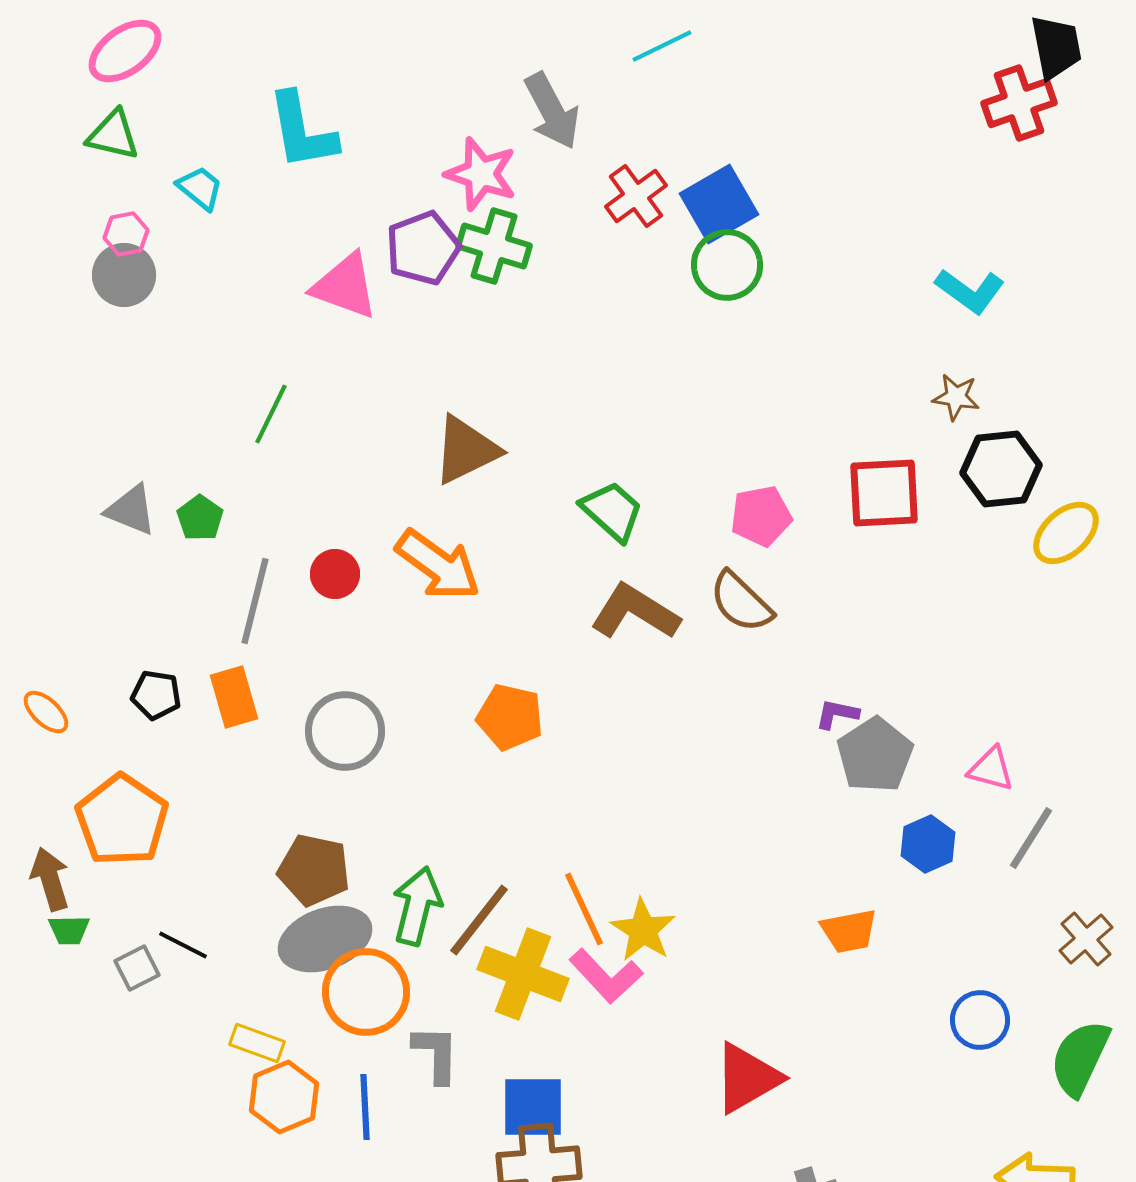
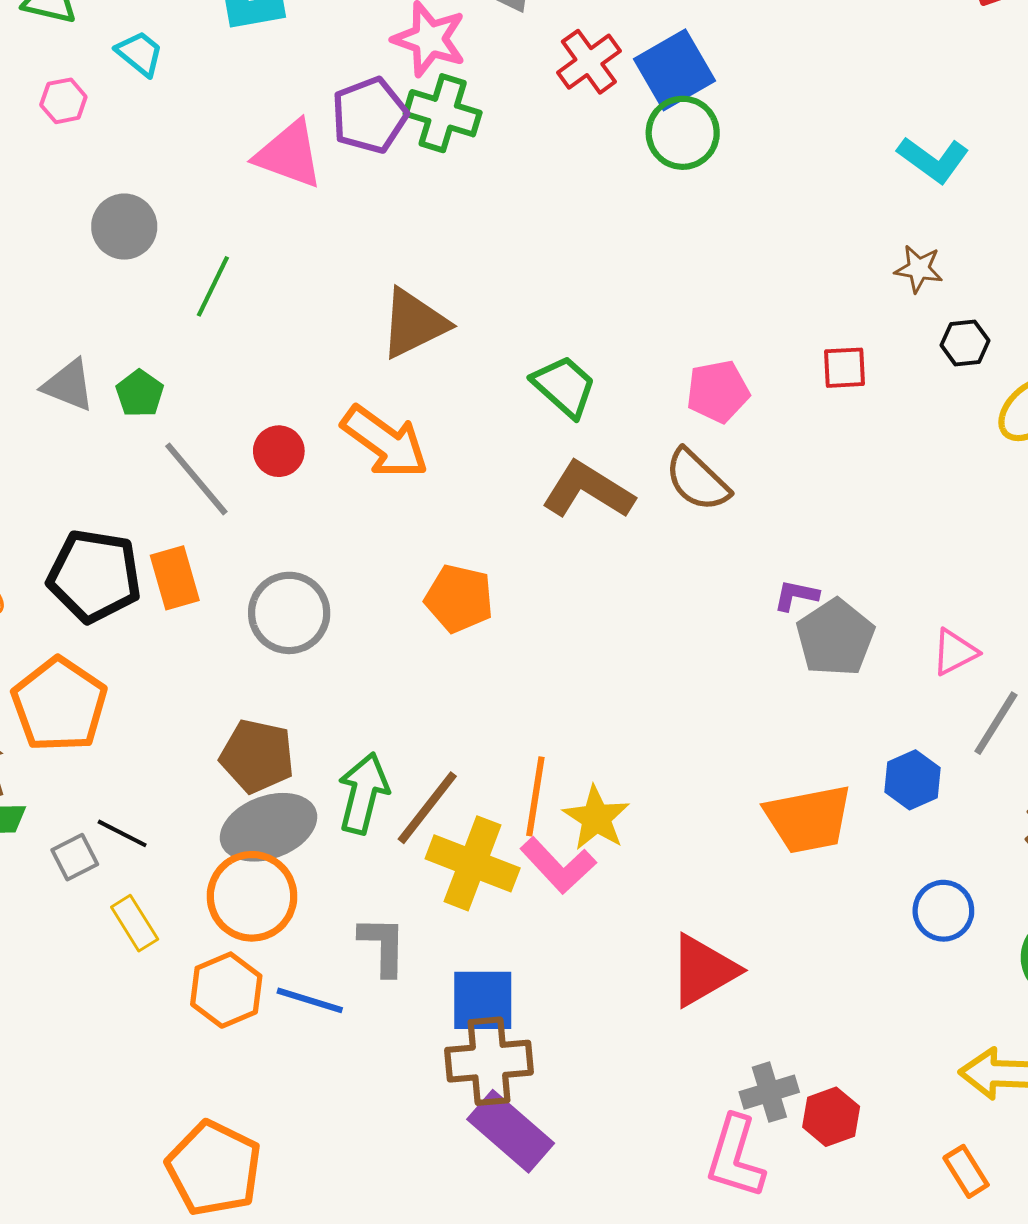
gray circle: (124, 275) -> (124, 227), moved
black hexagon: (1001, 469) -> (965, 343), size x0.6
red square: (884, 493) -> (844, 368), size x0.6
gray line: (255, 601) -> (196, 479), turned -54
black pentagon: (156, 695) -> (94, 576), size x1.8
pink triangle: (991, 769) -> (955, 652), turned -42
blue hexagon: (928, 844) -> (912, 780), moved
orange line: (584, 909) -> (535, 796), turned 34
orange trapezoid: (849, 931) -> (808, 819), size x1.5
orange circle: (366, 992) -> (252, 896), moved
yellow rectangle: (257, 1043) -> (135, 923), moved, turned 38
blue line: (365, 1107) -> (310, 1000), turned -70

